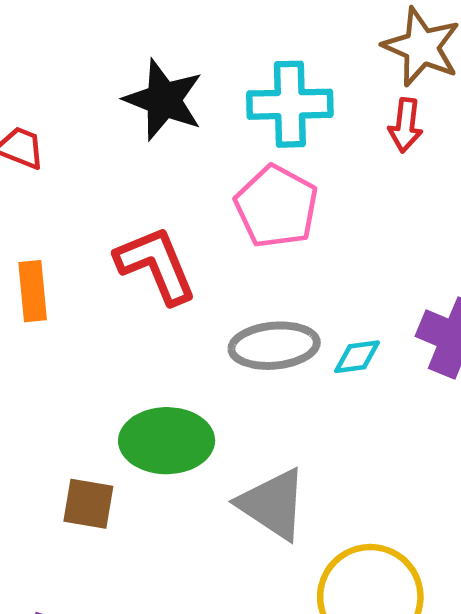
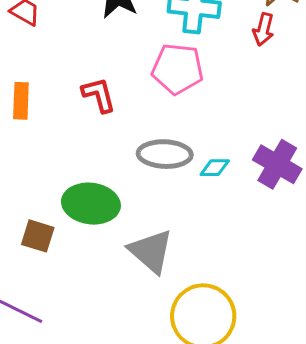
pink pentagon: (276, 207) -> (177, 69), turned -30
red L-shape: (156, 265) -> (99, 95), size x0.7

